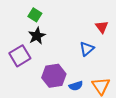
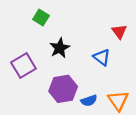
black star: (37, 36) -> (60, 48), moved
blue triangle: (87, 49) -> (102, 57), turned -42

